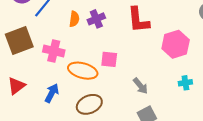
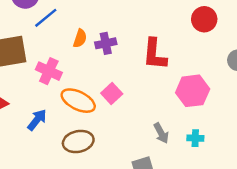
pink square: (109, 59) -> (112, 93), turned 30
gray arrow: (141, 86) -> (161, 133), moved

